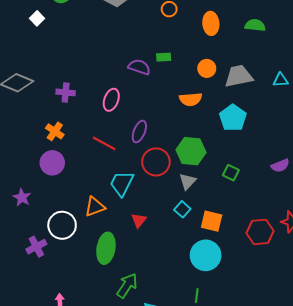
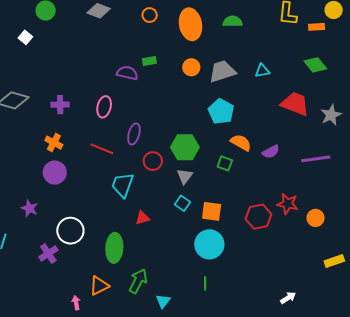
orange ellipse: (211, 23) -> (191, 24), size x1.4
orange semicircle: (191, 99) -> (241, 143), moved, turned -140
red circle: (156, 162) -> (153, 161), size x0.7
orange triangle: (95, 207) -> (99, 286), moved
red triangle: (139, 220) -> (142, 218), turned 42

